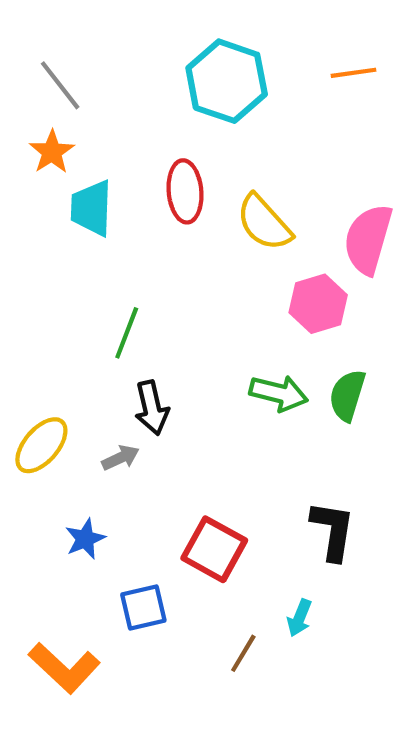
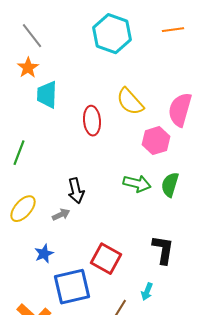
red ellipse: (185, 191) -> (92, 121), moved
green line: (127, 333) -> (19, 153), moved
blue square: (143, 608) -> (72, 287), size x1.6

